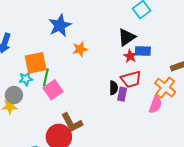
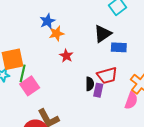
blue star: (60, 25) -> (47, 21), moved, size x0.7
orange star: (80, 49) -> (56, 33), moved
red star: (130, 56) -> (66, 56), moved

